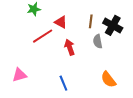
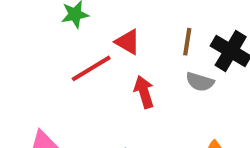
gray semicircle: (98, 41) -> (200, 82), turned -64

